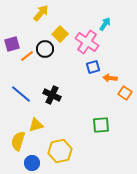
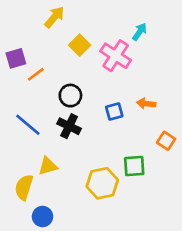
black circle: (45, 49) -> (70, 96), moved
blue square: (93, 67) -> (114, 112), moved
orange square: (125, 93) -> (166, 141), moved
yellow hexagon: (60, 151) -> (102, 183), moved

